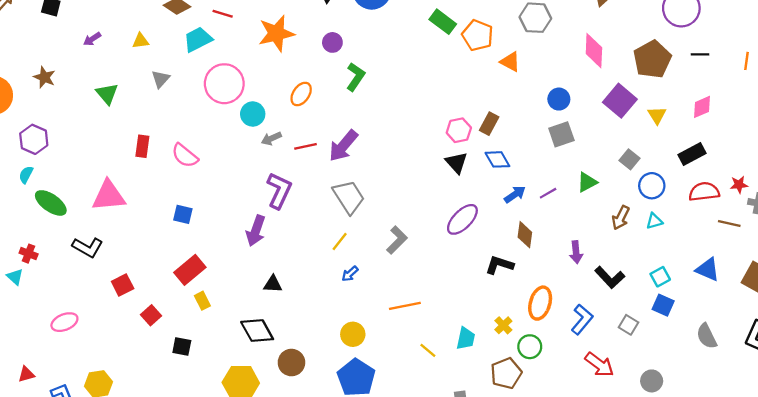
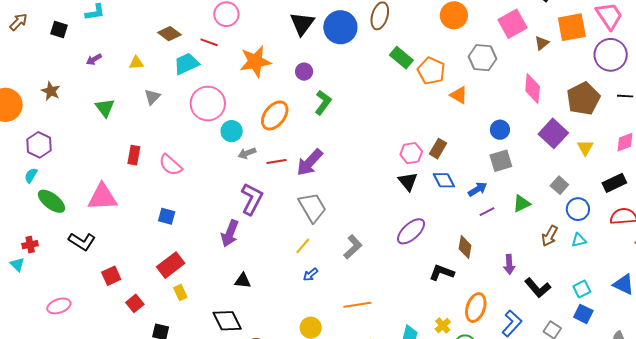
orange ellipse: (301, 94) -> (275, 115), size x1.4
blue arrow: (515, 194) -> (478, 189), moved
red cross: (29, 254) -> (30, 245), turned -35

